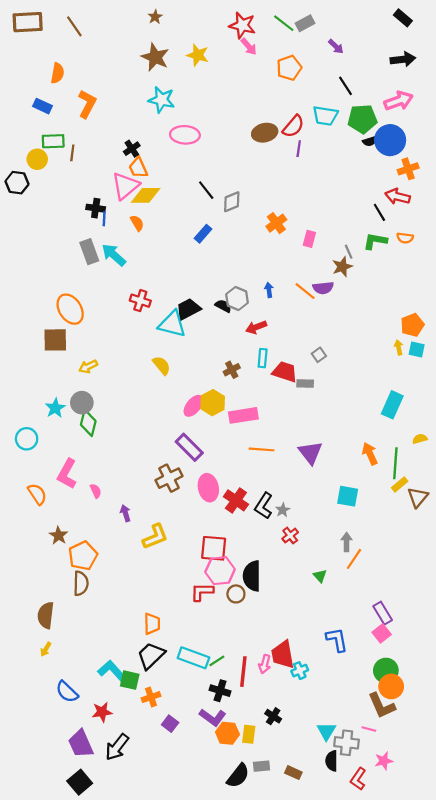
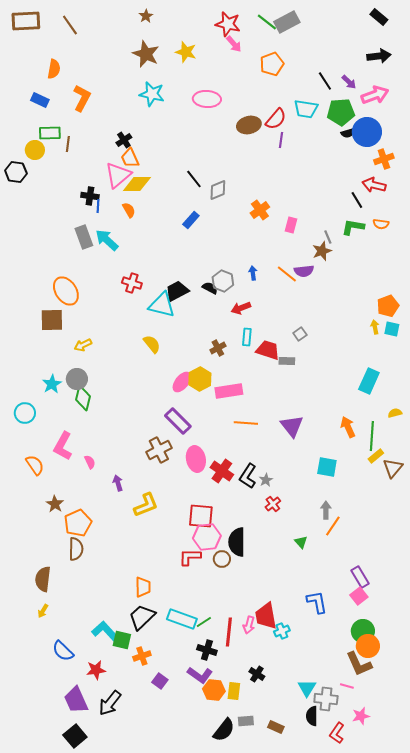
gray rectangle: (305, 23) -> (287, 22), size x1.4
purple arrow: (336, 47) -> (349, 82), moved
pink ellipse: (185, 135) -> (207, 99), moved

